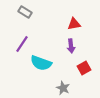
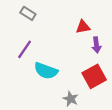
purple arrow: (71, 46) -> (96, 45), moved
red square: (84, 68) -> (94, 76), size x1.5

